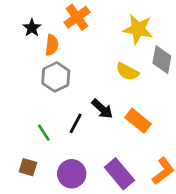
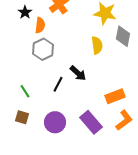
yellow semicircle: (127, 72) -> (97, 45), turned -126
orange rectangle: (138, 121) -> (115, 96), moved, turned -60
green line: (44, 133) -> (25, 91), moved

